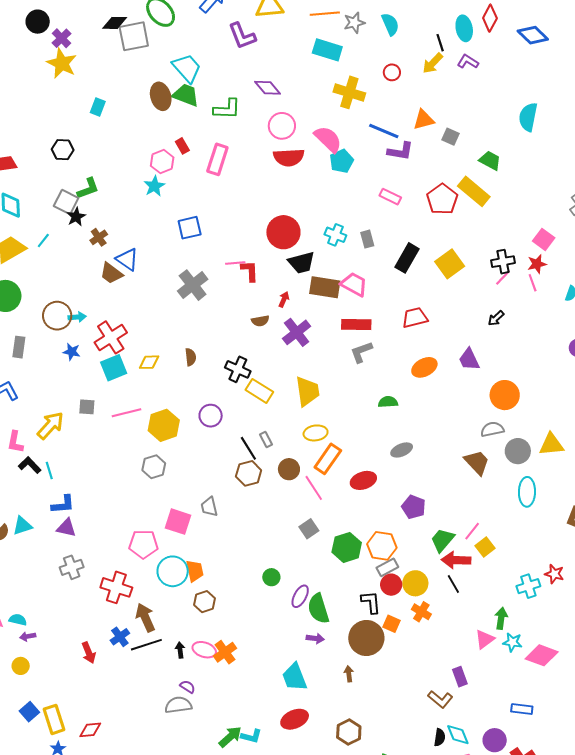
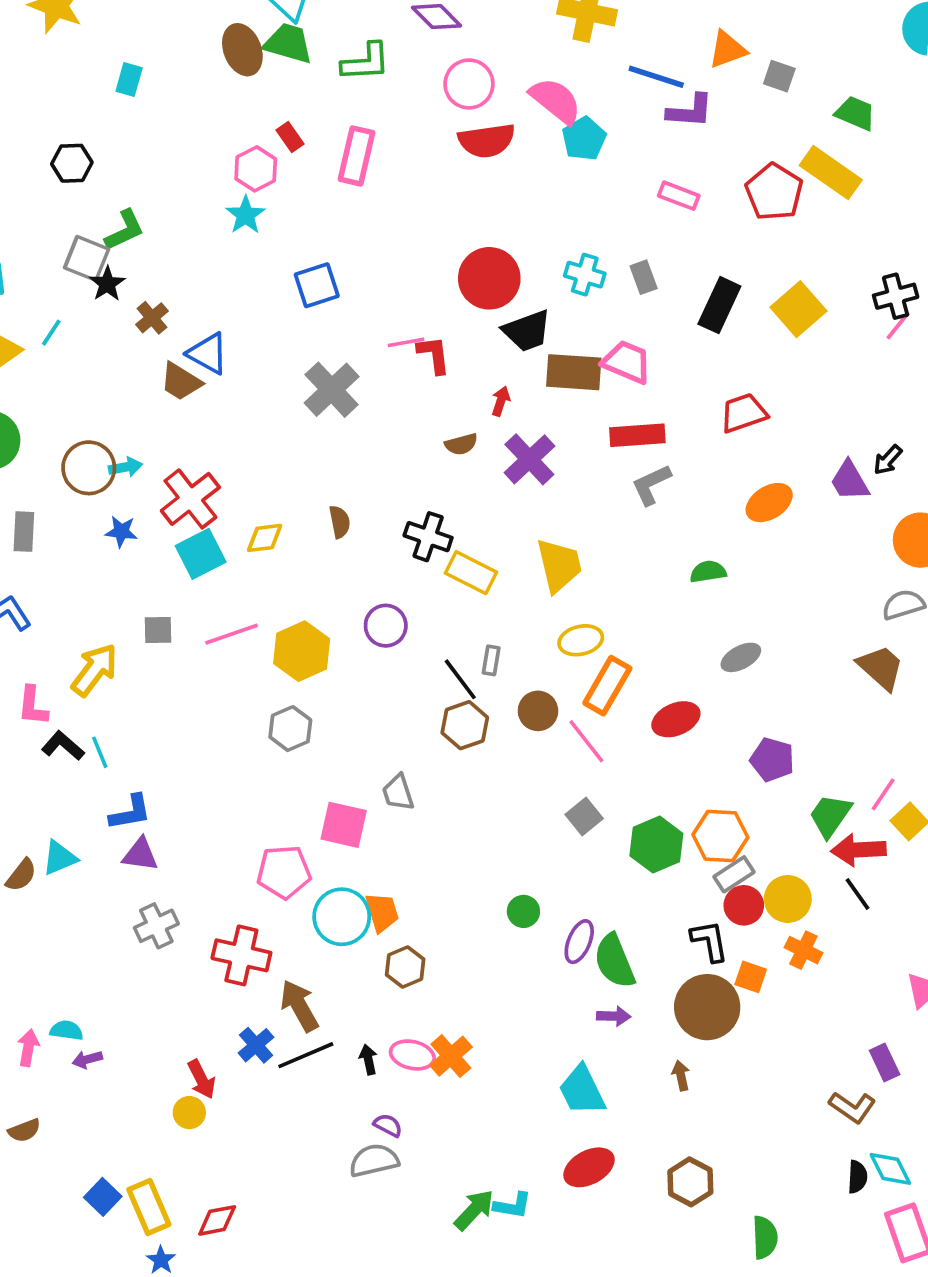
black arrow: (496, 318) -> (888, 460), moved
gray rectangle: (266, 440) -> (491, 660), turned 42
yellow circle: (21, 666) -> (189, 1113), moved

